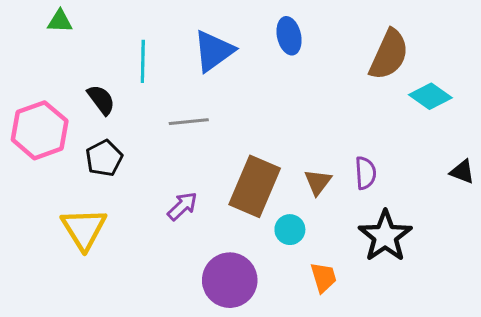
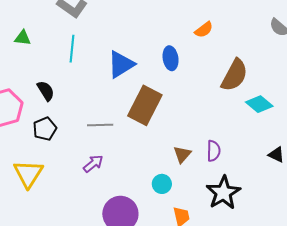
cyan line: (143, 61) -> (72, 49), moved
gray line: (189, 122) -> (100, 125), moved
brown rectangle: (255, 186) -> (145, 105), moved

